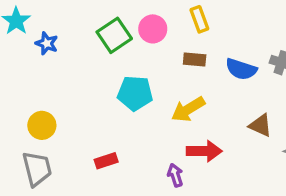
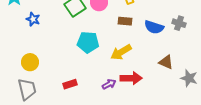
blue star: (47, 43) -> (33, 19), moved
purple arrow: (175, 175) -> (109, 84), moved, turned 80

